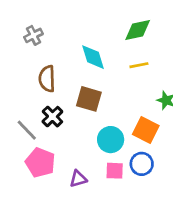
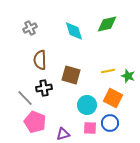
cyan diamond: (93, 57) -> (74, 31), moved
yellow line: (139, 65) -> (108, 71), moved
black cross: (52, 117) -> (44, 88), turned 35

